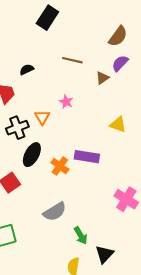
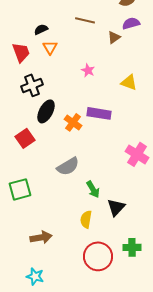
purple semicircle: (120, 63) -> (131, 23), turned 30
pink star: (66, 102) -> (88, 70), moved
orange triangle: (42, 117) -> (50, 47), moved

